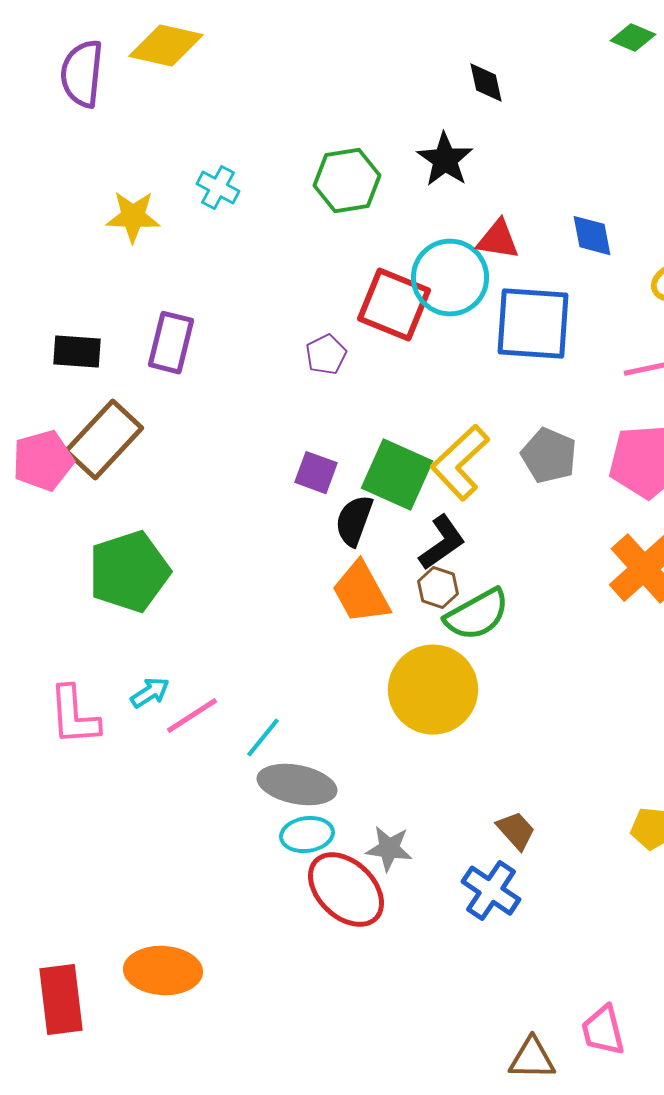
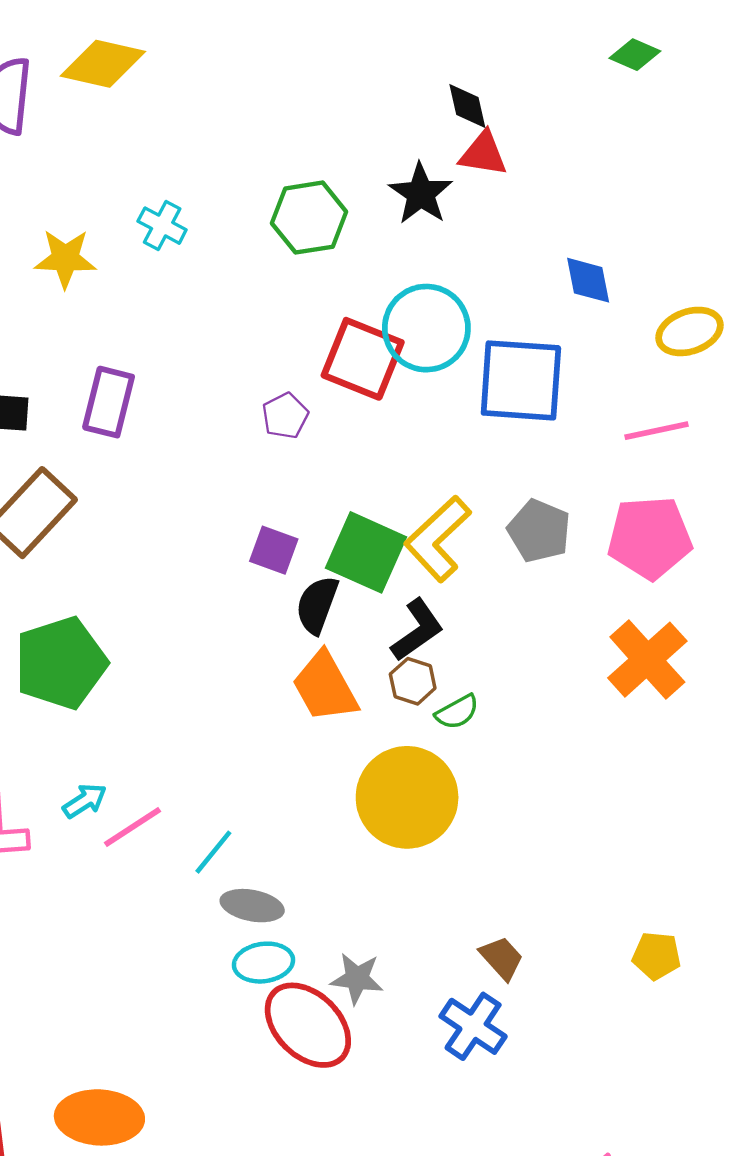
red triangle: (498, 240) -> (483, 154), moved
green semicircle: (477, 615) -> (457, 712), size x0.6
gray ellipse: (297, 785) -> (252, 906), size x0.7

